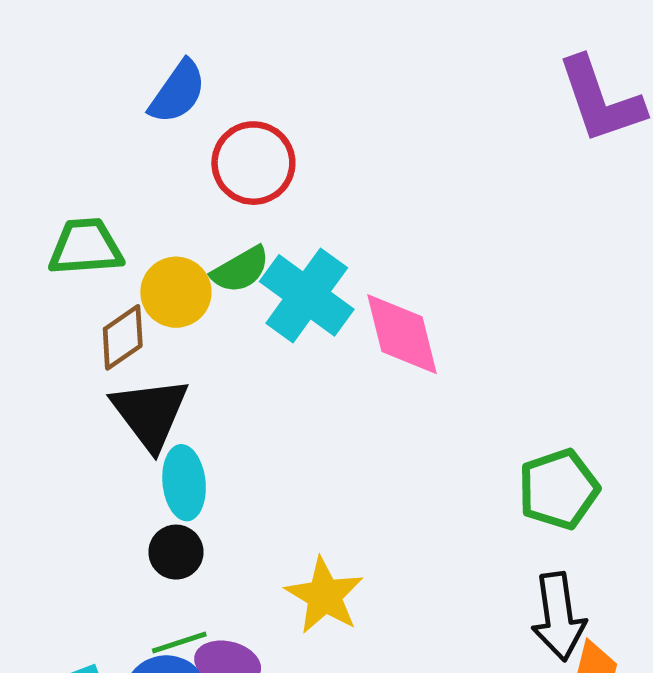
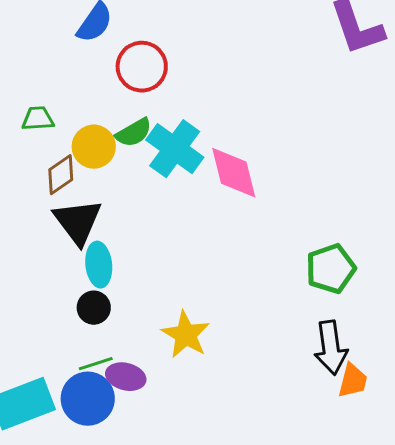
green trapezoid: (86, 247) -> (38, 119), size x0.7

